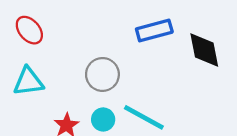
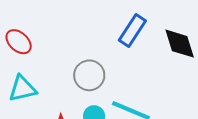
blue rectangle: (154, 30) -> (132, 31), turned -36

